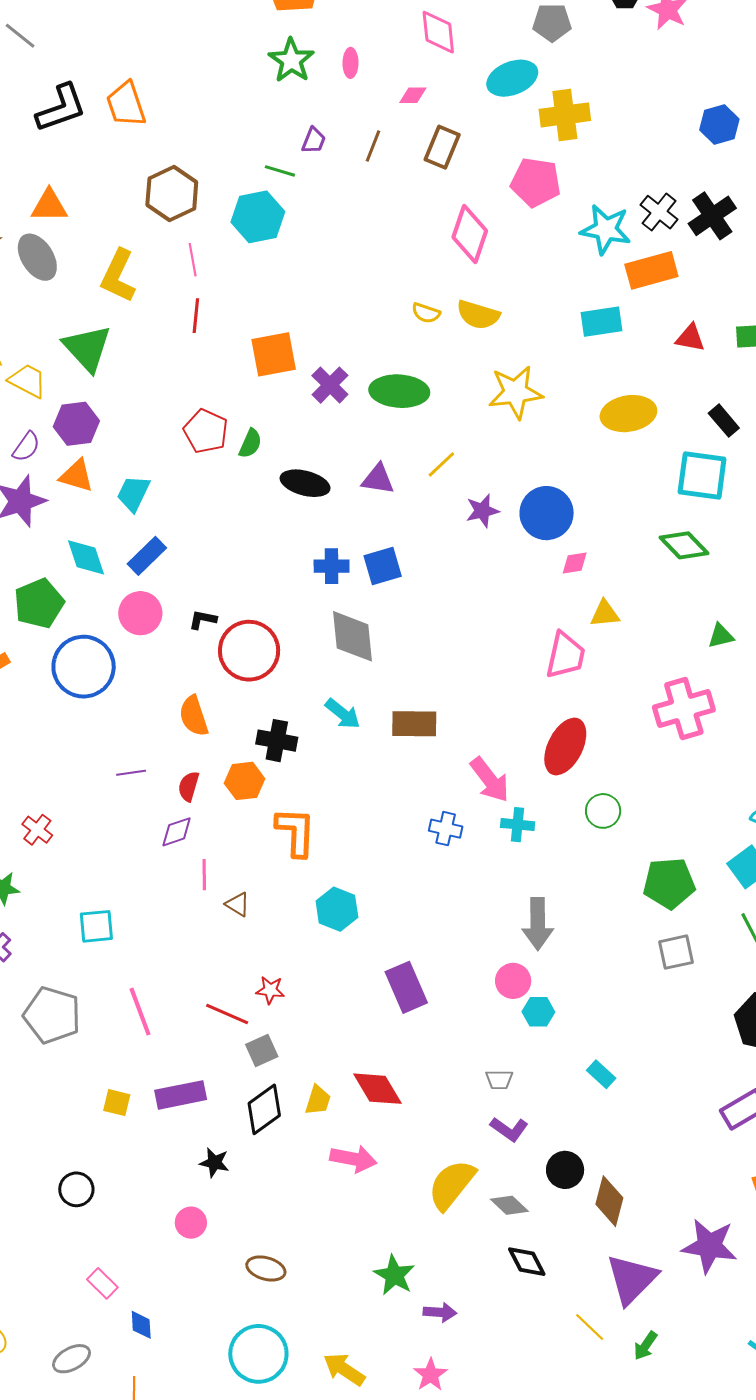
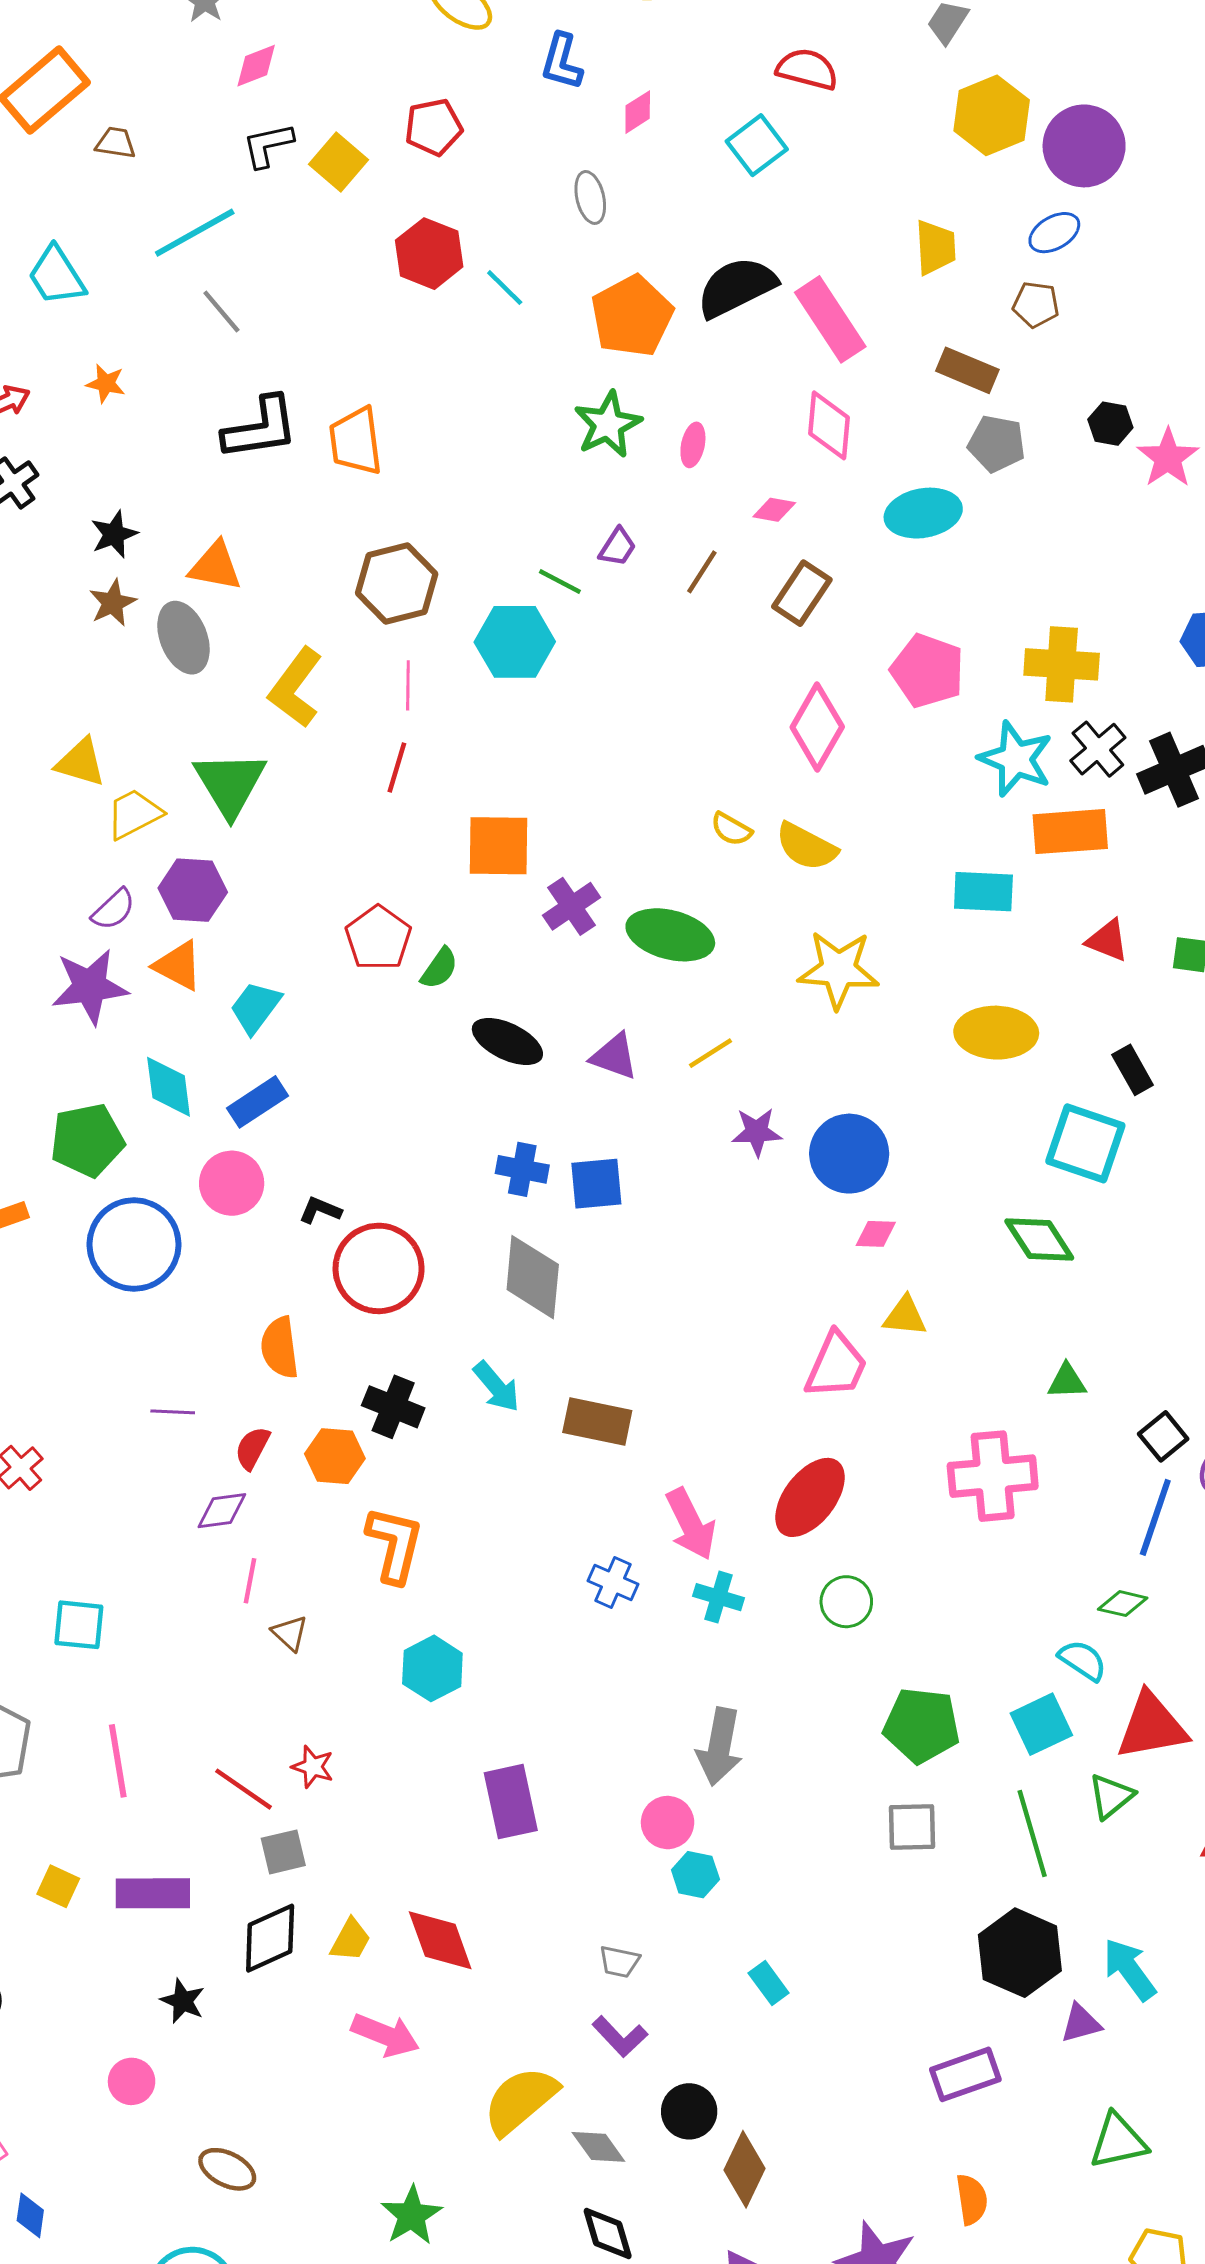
yellow cross: (565, 115) -> (1062, 664), moved
yellow trapezoid: (28, 381) -> (134, 814), turned -66

